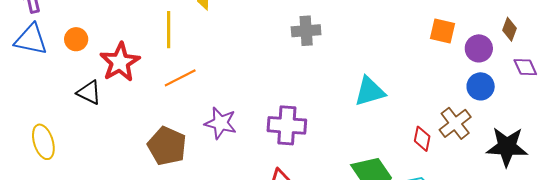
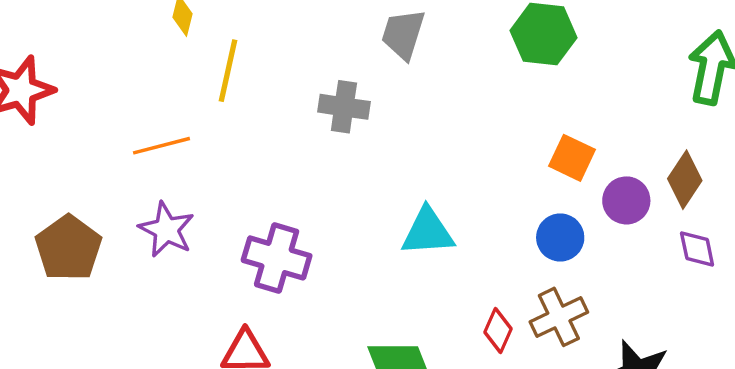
brown diamond: (510, 29) -> (685, 180), size x1.4
yellow line: (169, 30) -> (228, 71), moved
orange line: (180, 78) -> (162, 146), moved
blue circle: (481, 86) -> (560, 237), moved

